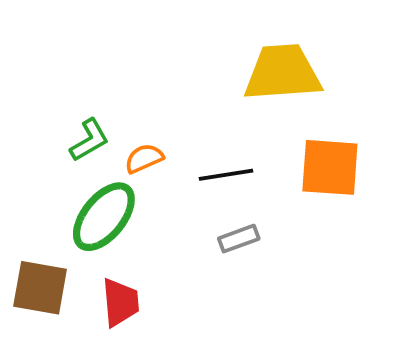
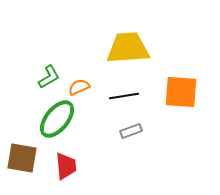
yellow trapezoid: (283, 73) -> (128, 48), moved

